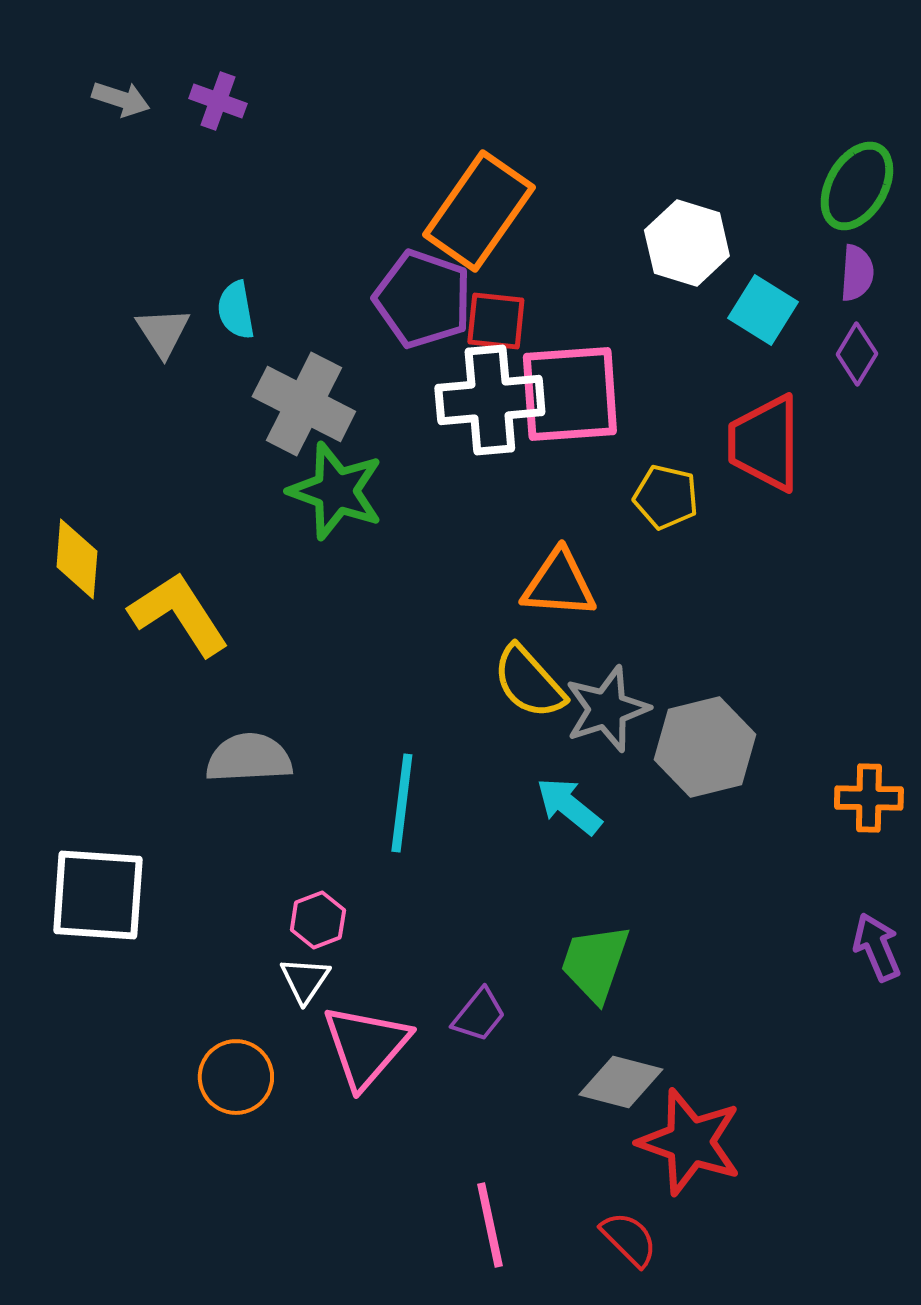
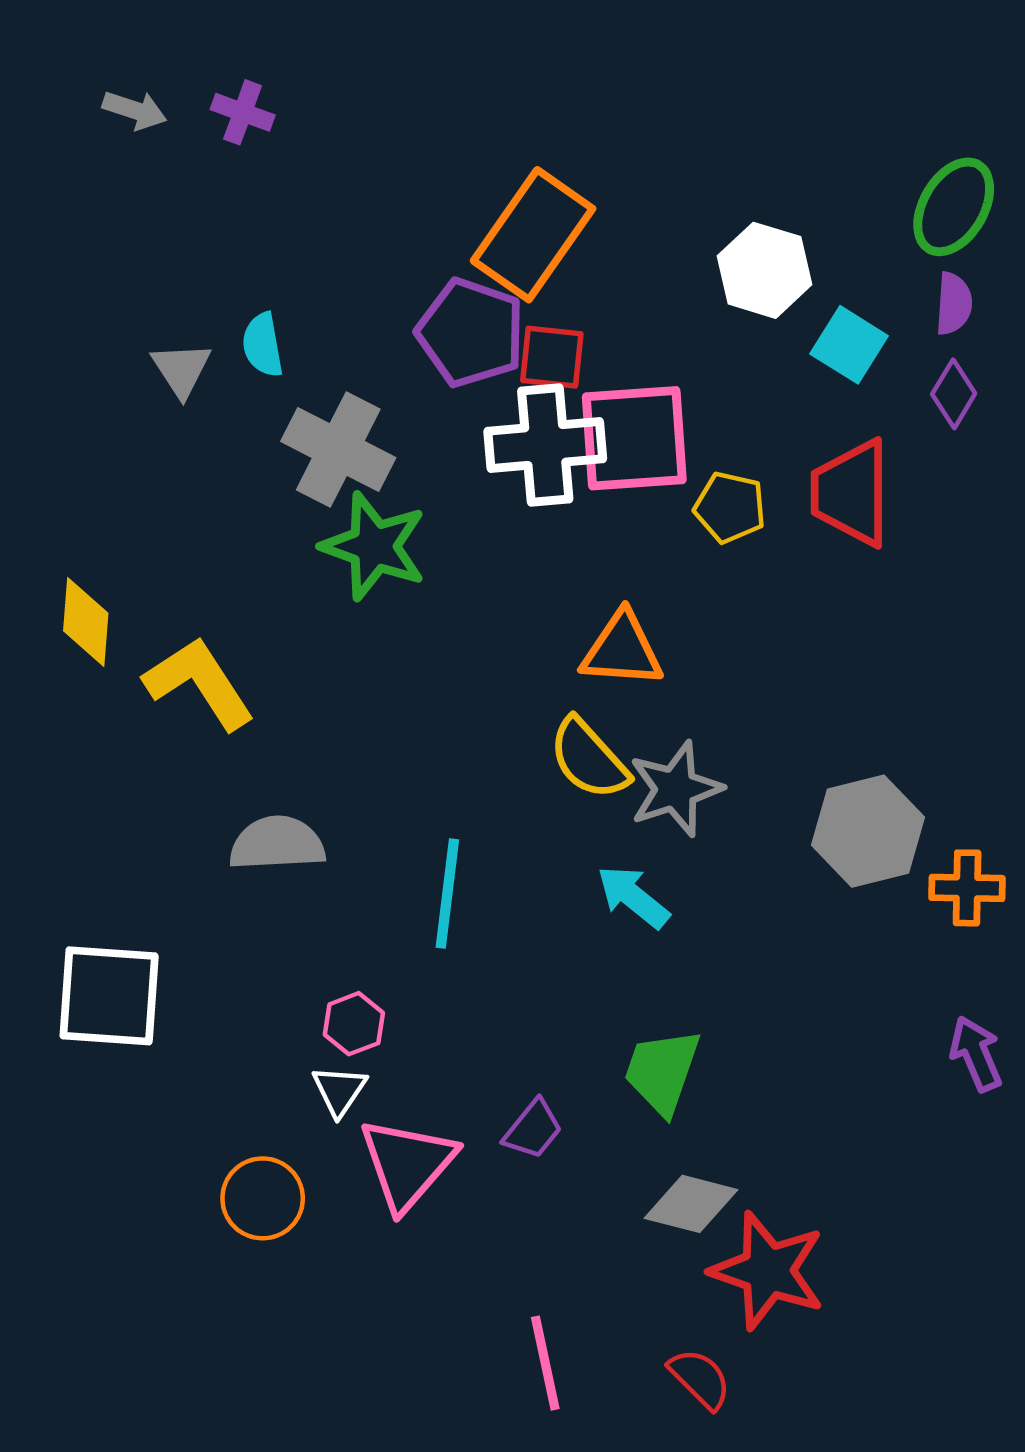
yellow pentagon: (666, 497) -> (730, 507), moved
gray hexagon: (705, 747) -> (868, 831), moved

